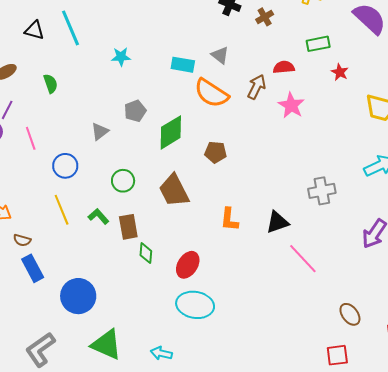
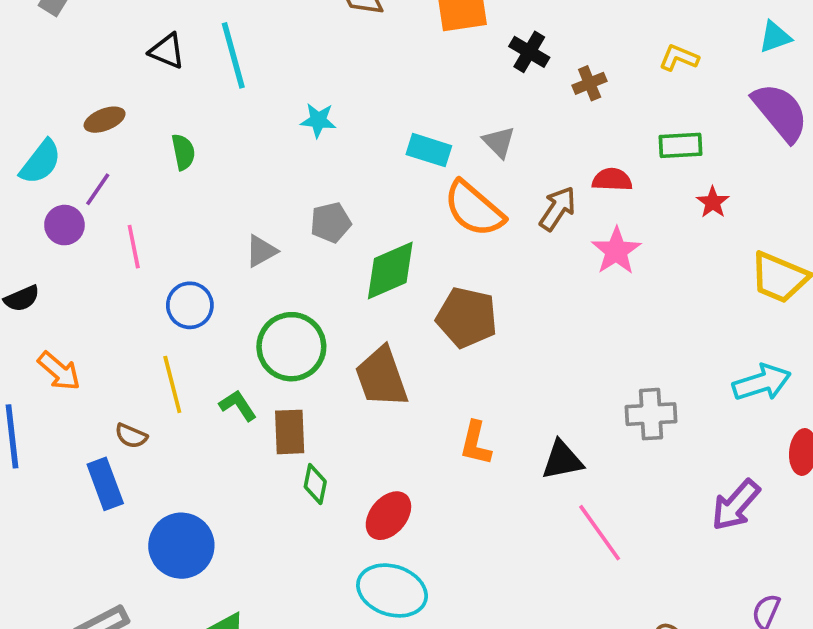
brown pentagon: (215, 152) -> (467, 317), size x1.5
green circle: (123, 181) -> (291, 347), size x1.6
brown semicircle: (22, 240) -> (131, 436), moved

